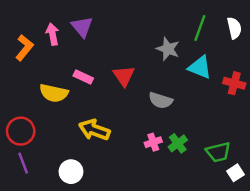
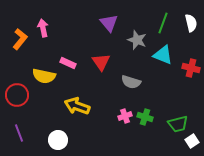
purple triangle: (82, 27) -> (109, 23), moved
red circle: (21, 131) -> (17, 95), moved
green cross: (178, 143) -> (145, 117), turned -35

